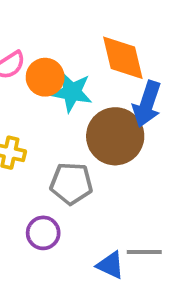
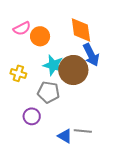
cyan star: (72, 92) -> (53, 65), moved
blue arrow: (147, 104) -> (91, 55), turned -50

